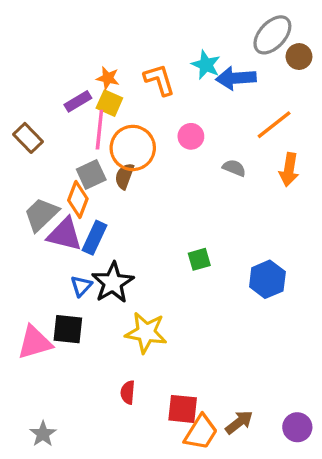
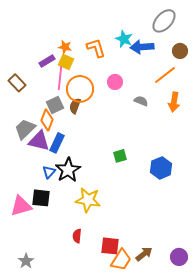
brown circle: (299, 57) -> (180, 51), moved

